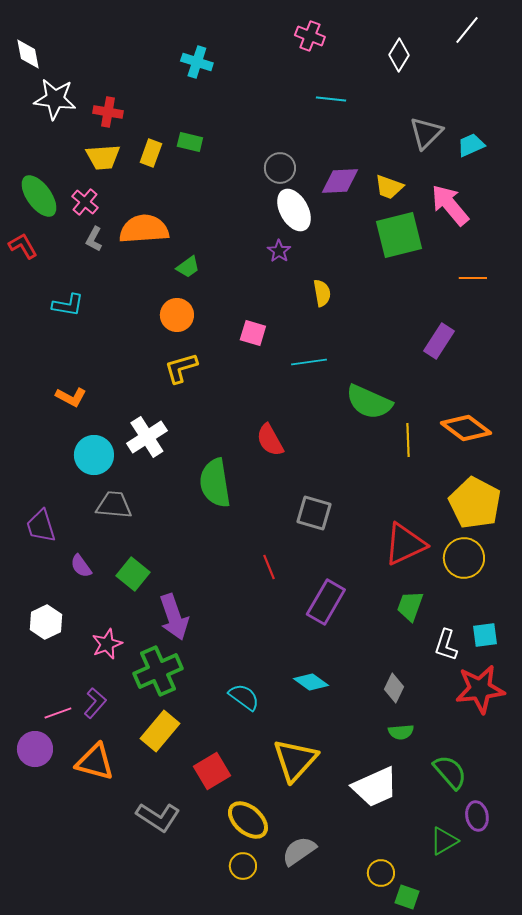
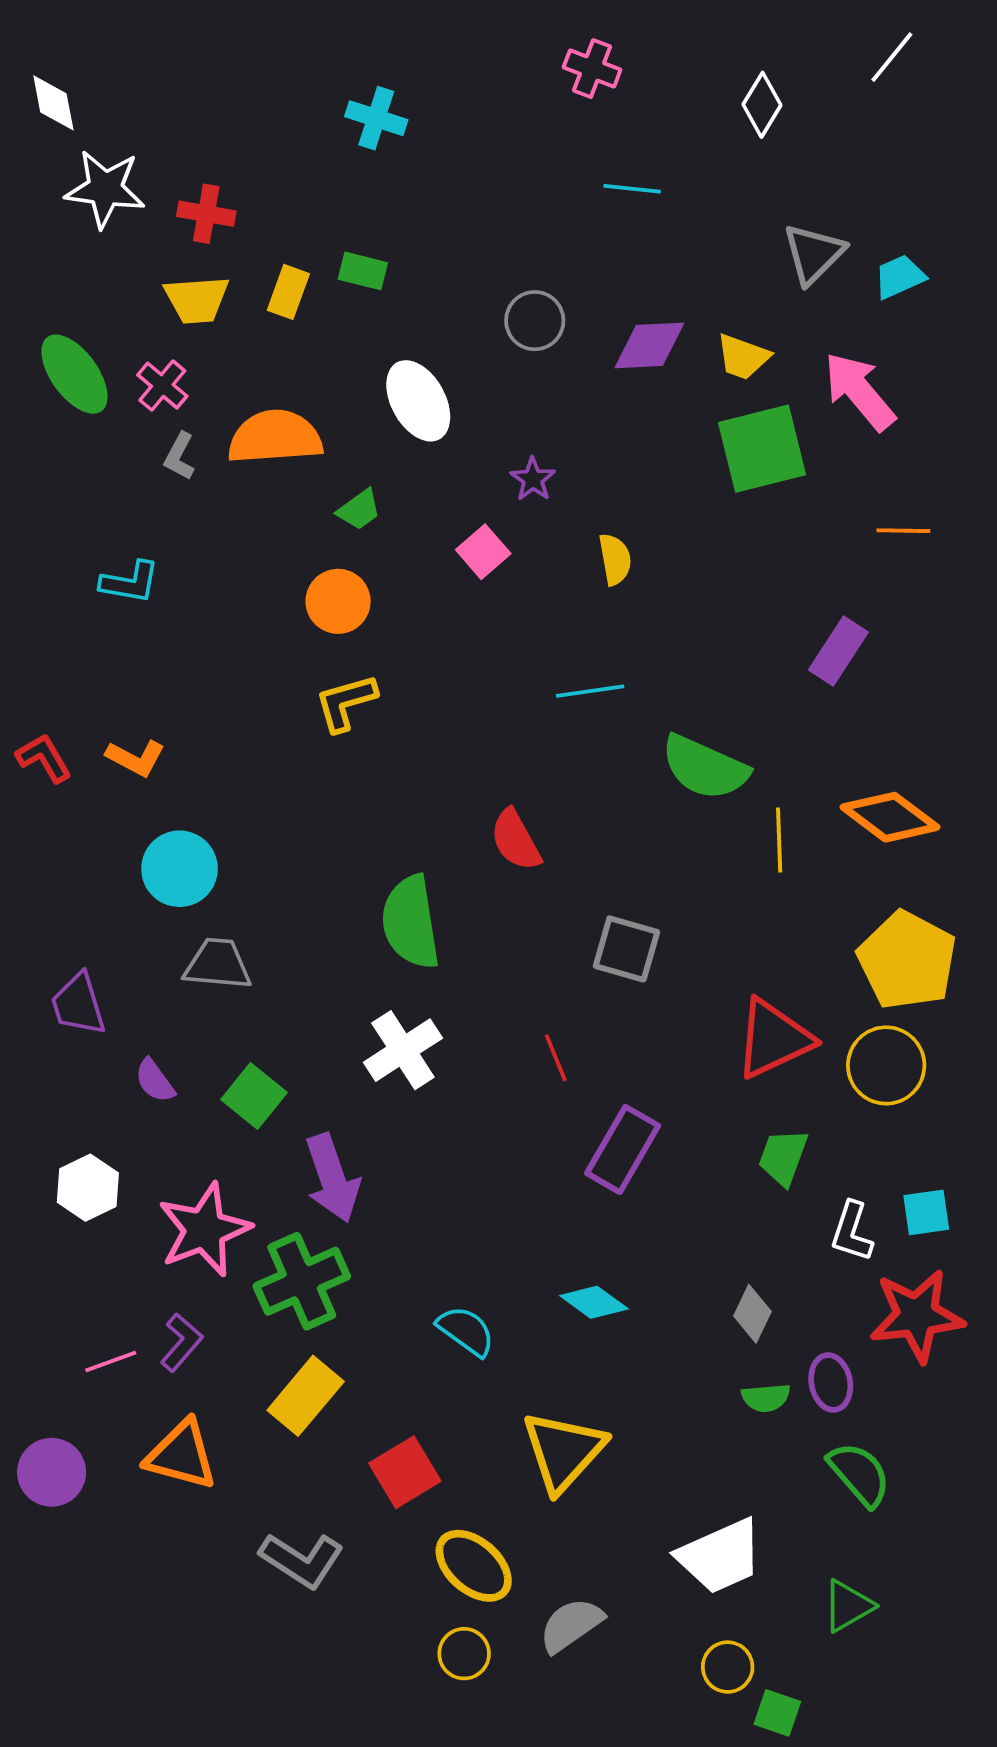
white ellipse: (294, 210) -> (418, 401), moved
red L-shape: (23, 246) -> (44, 758), moved
pink square: (253, 333) -> (483, 552), moved, turned 32
white cross: (147, 437) -> (403, 1050), moved
gray square: (314, 513) -> (626, 949), moved
red line: (269, 567) -> (556, 1058), moved
pink star: (107, 644) -> (204, 1230), size x1.6
purple circle: (35, 749) -> (52, 1472), moved
white trapezoid: (375, 787) -> (720, 1556), moved
purple ellipse: (477, 816) -> (831, 1382), moved

